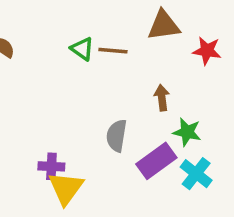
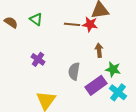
green triangle: (82, 49) -> (36, 19), moved
red star: (207, 51) -> (90, 24), moved
purple cross: (51, 166) -> (38, 59), moved, turned 32

